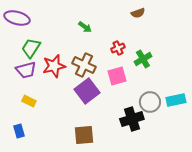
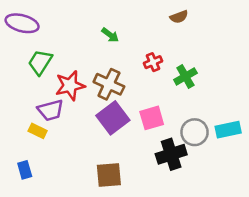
purple trapezoid: (26, 70) -> (51, 110), moved
pink square: (117, 76) -> (152, 118), moved

